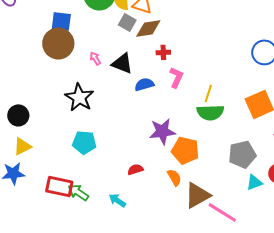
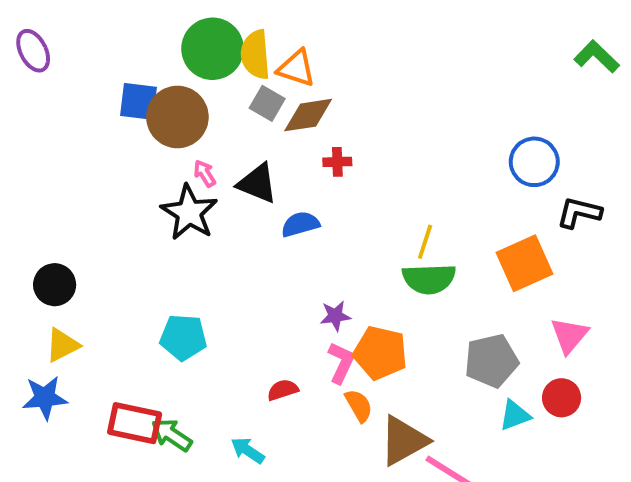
brown circle: (58, 43) -> (177, 117), moved
pink L-shape: (176, 77) -> (341, 363), moved
black star: (79, 97) -> (189, 213), moved
purple star: (162, 131) -> (335, 316), size x0.6

